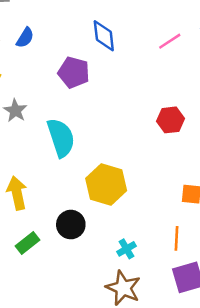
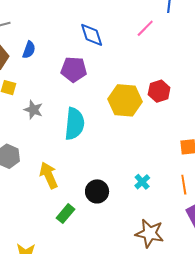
cyan semicircle: (61, 138) -> (74, 124), turned 36
yellow hexagon: (106, 185) -> (125, 100), moved
cyan cross: (127, 249) -> (142, 182), moved

